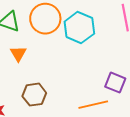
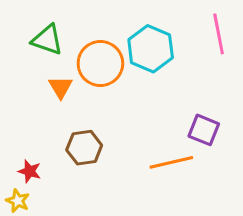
orange circle: (45, 19) -> (100, 63), moved

